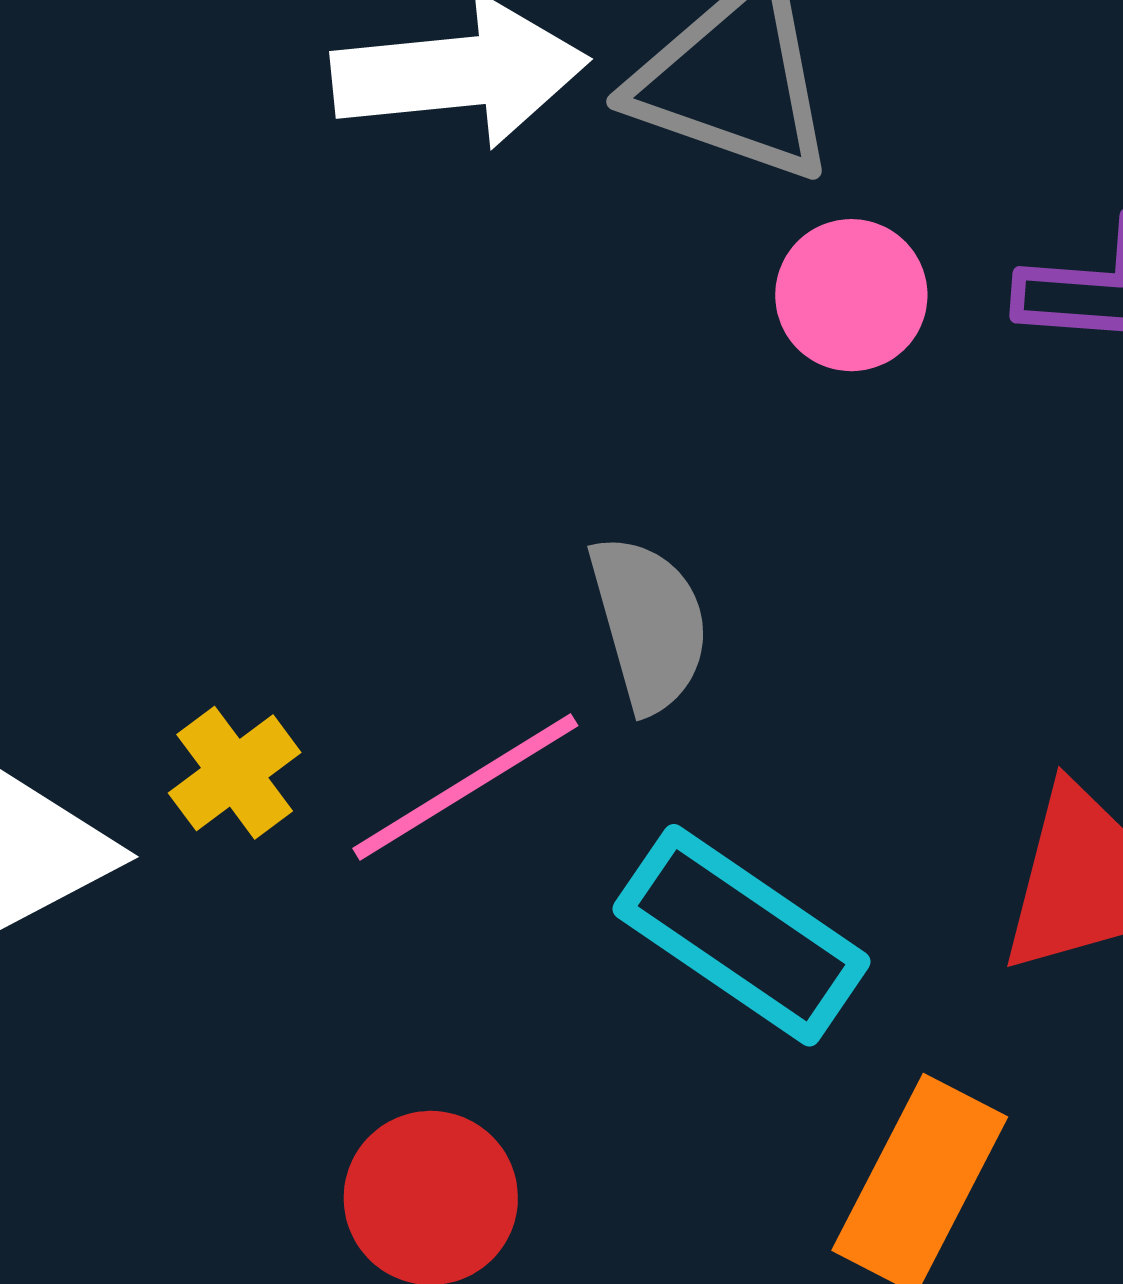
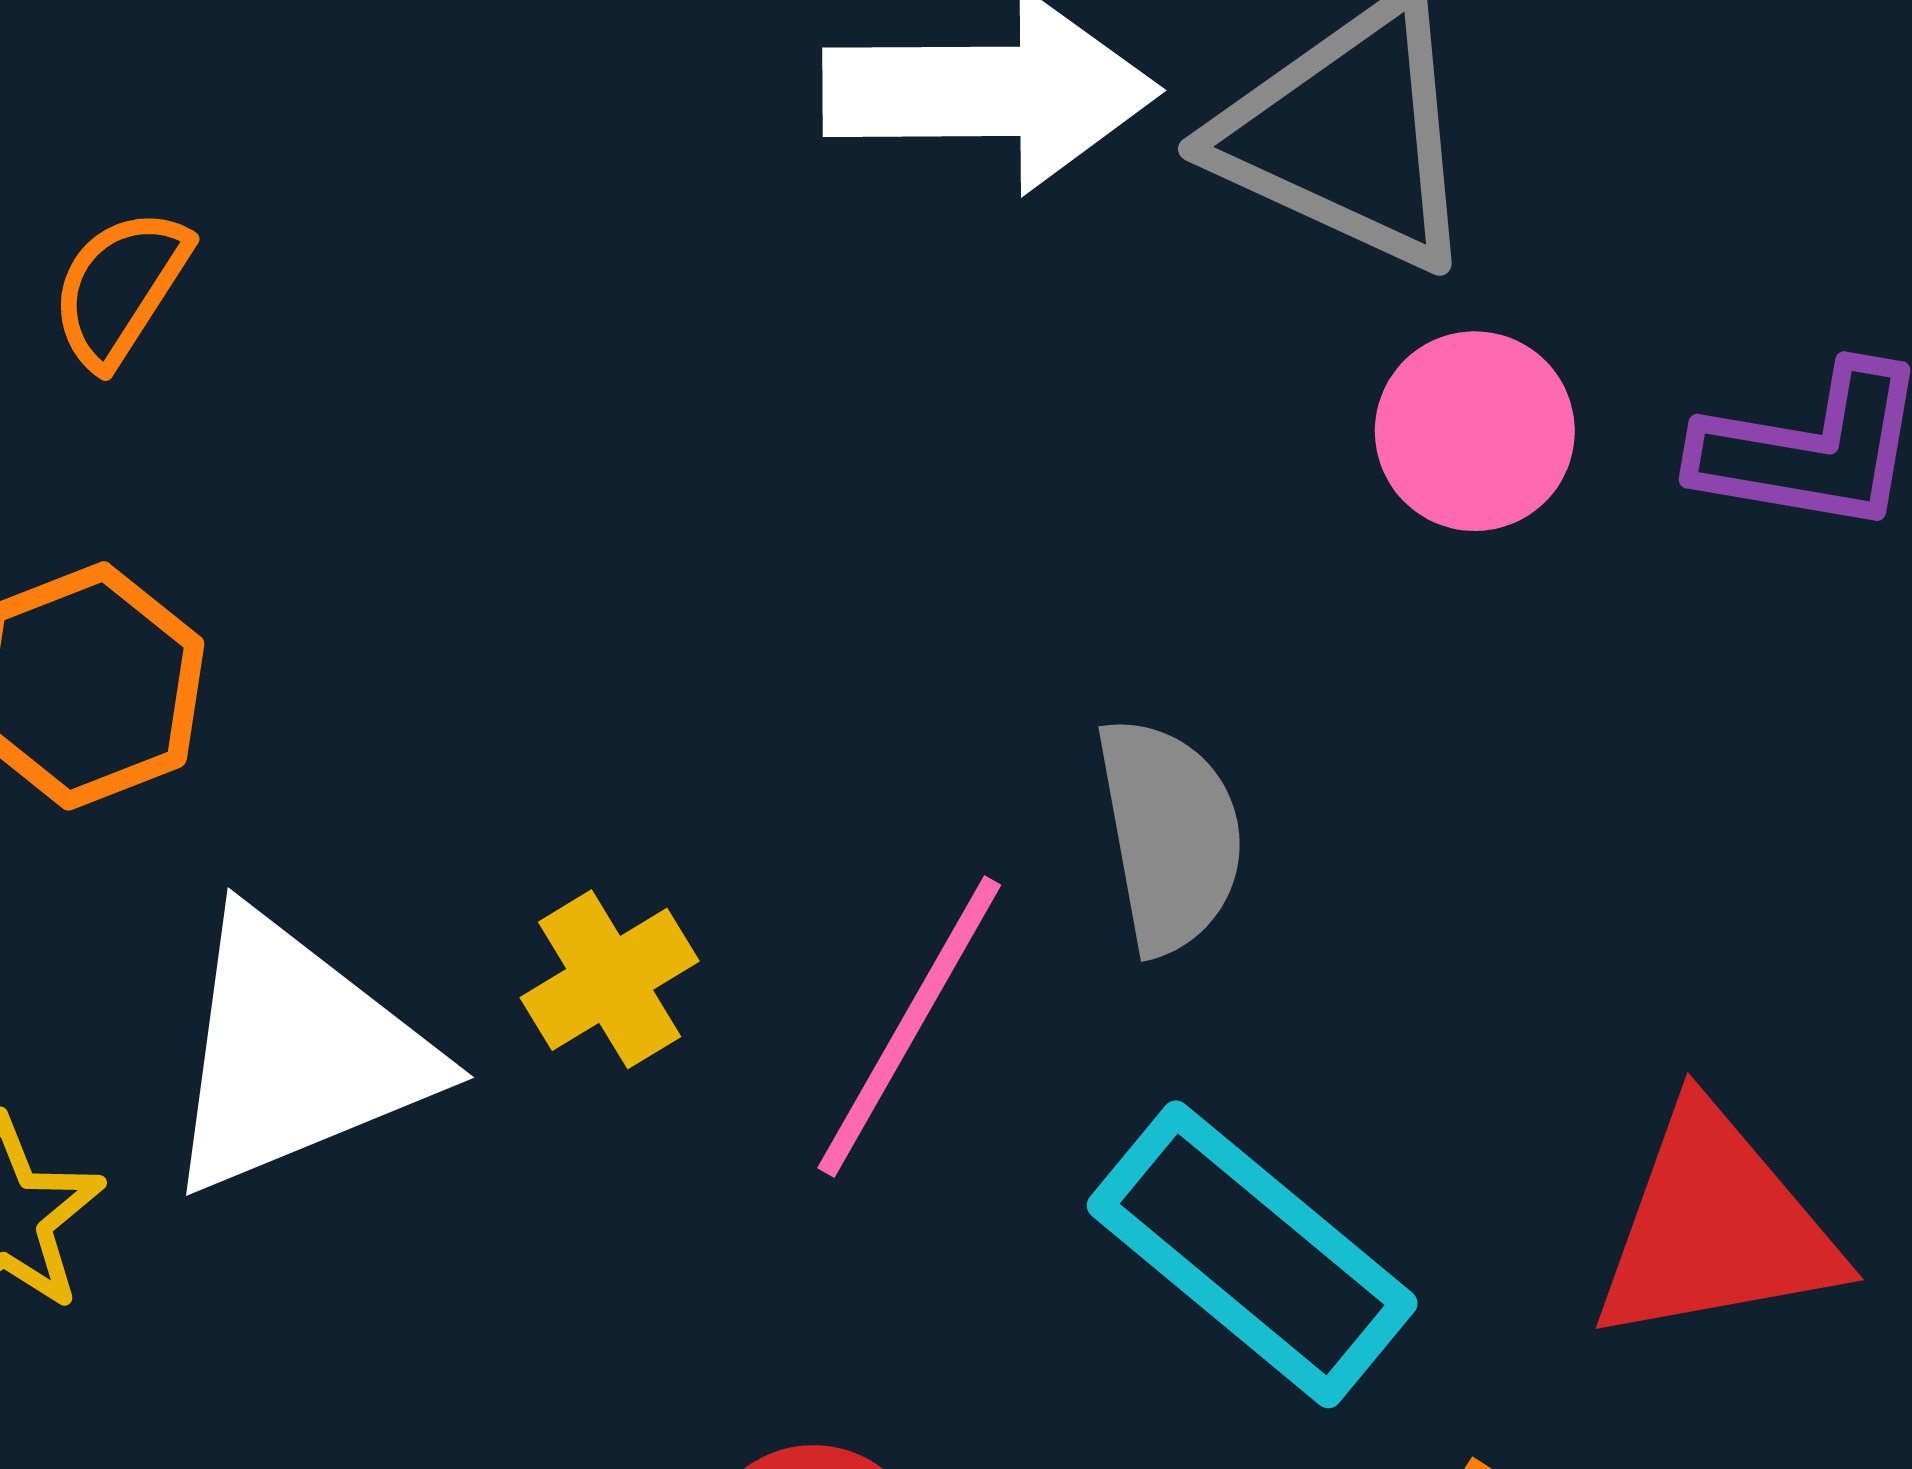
pink line: (465, 787) -> (909, 1026), turned -34

